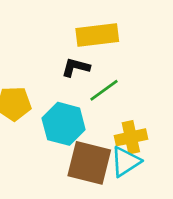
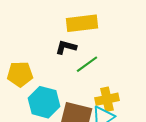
cyan hexagon: (64, 124) -> (44, 102), moved

